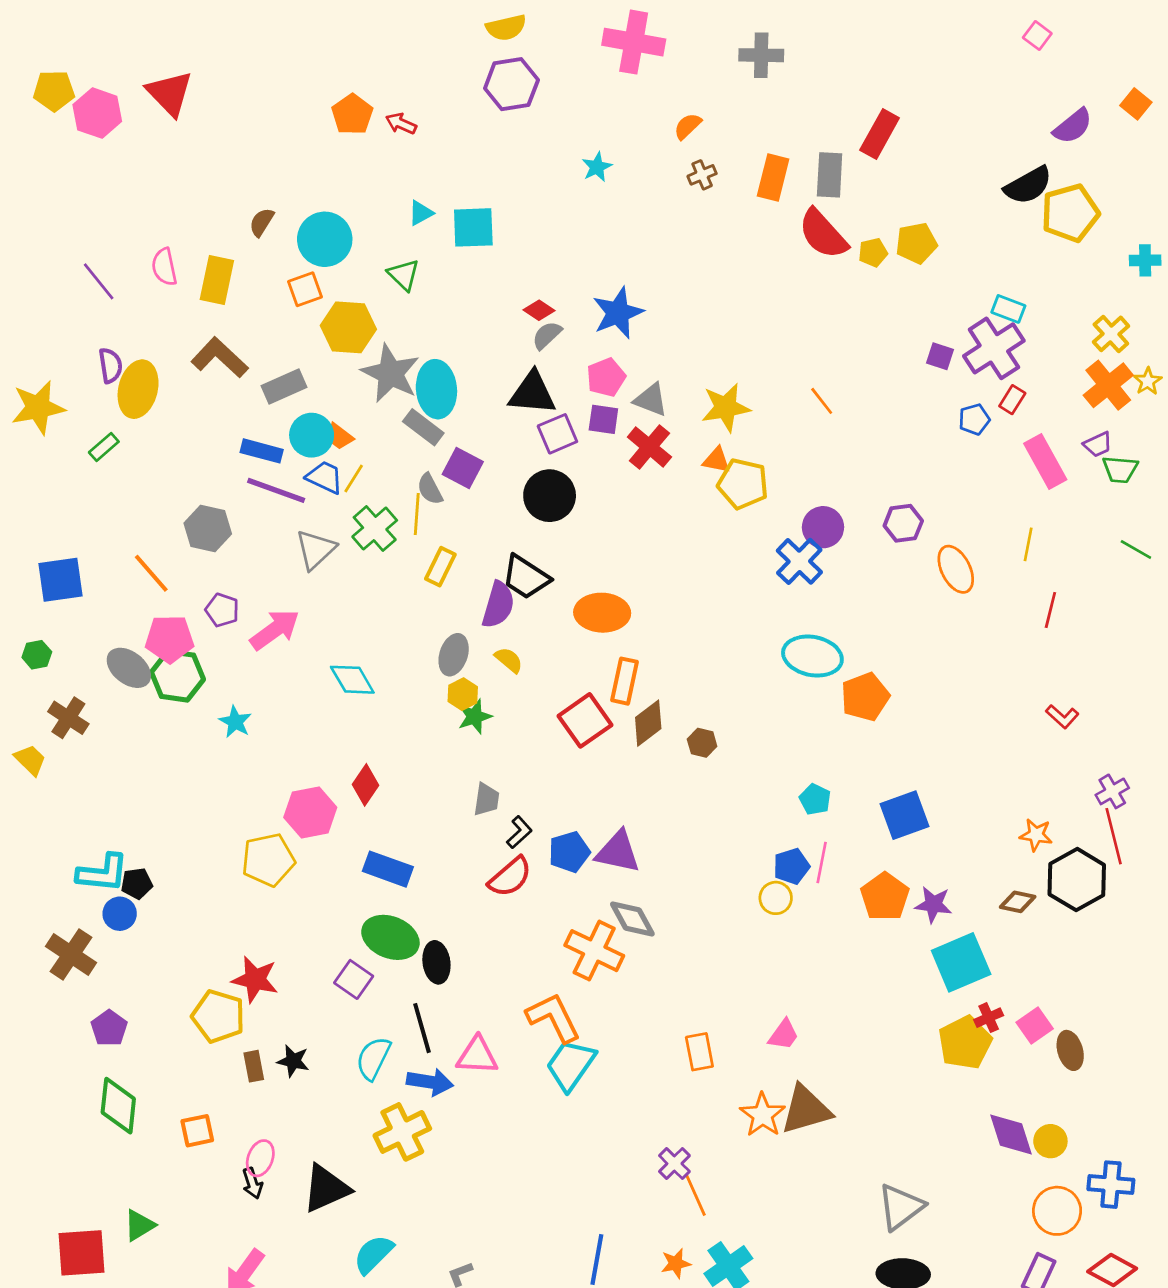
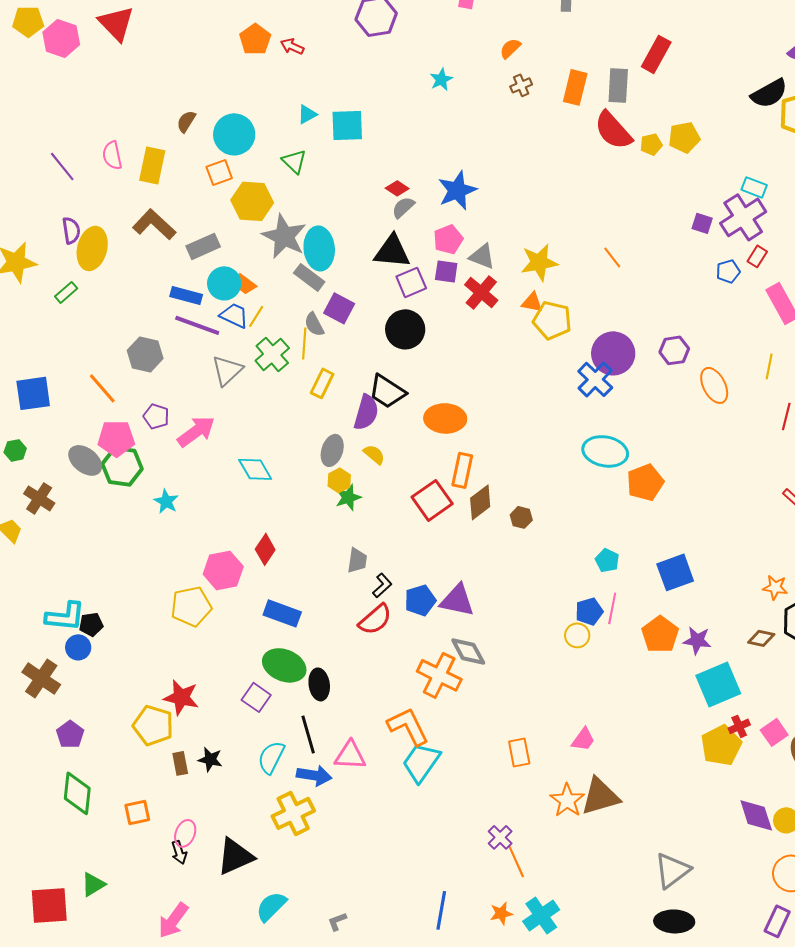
purple circle: (823, 527) -> (613, 353), size x1.4

